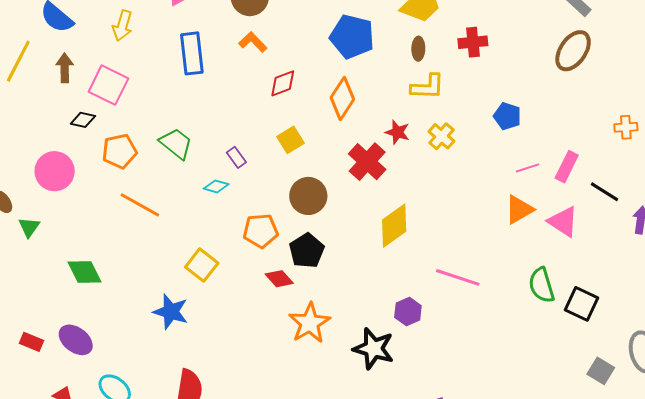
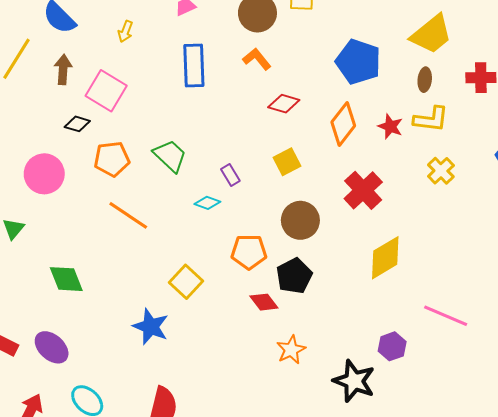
yellow arrow: (122, 26) -> (125, 31), size x0.7
red diamond: (283, 83) -> (284, 104), turned 32
red star: (397, 132) -> (390, 126), moved
orange star: (310, 323) -> (291, 350), size x0.7

